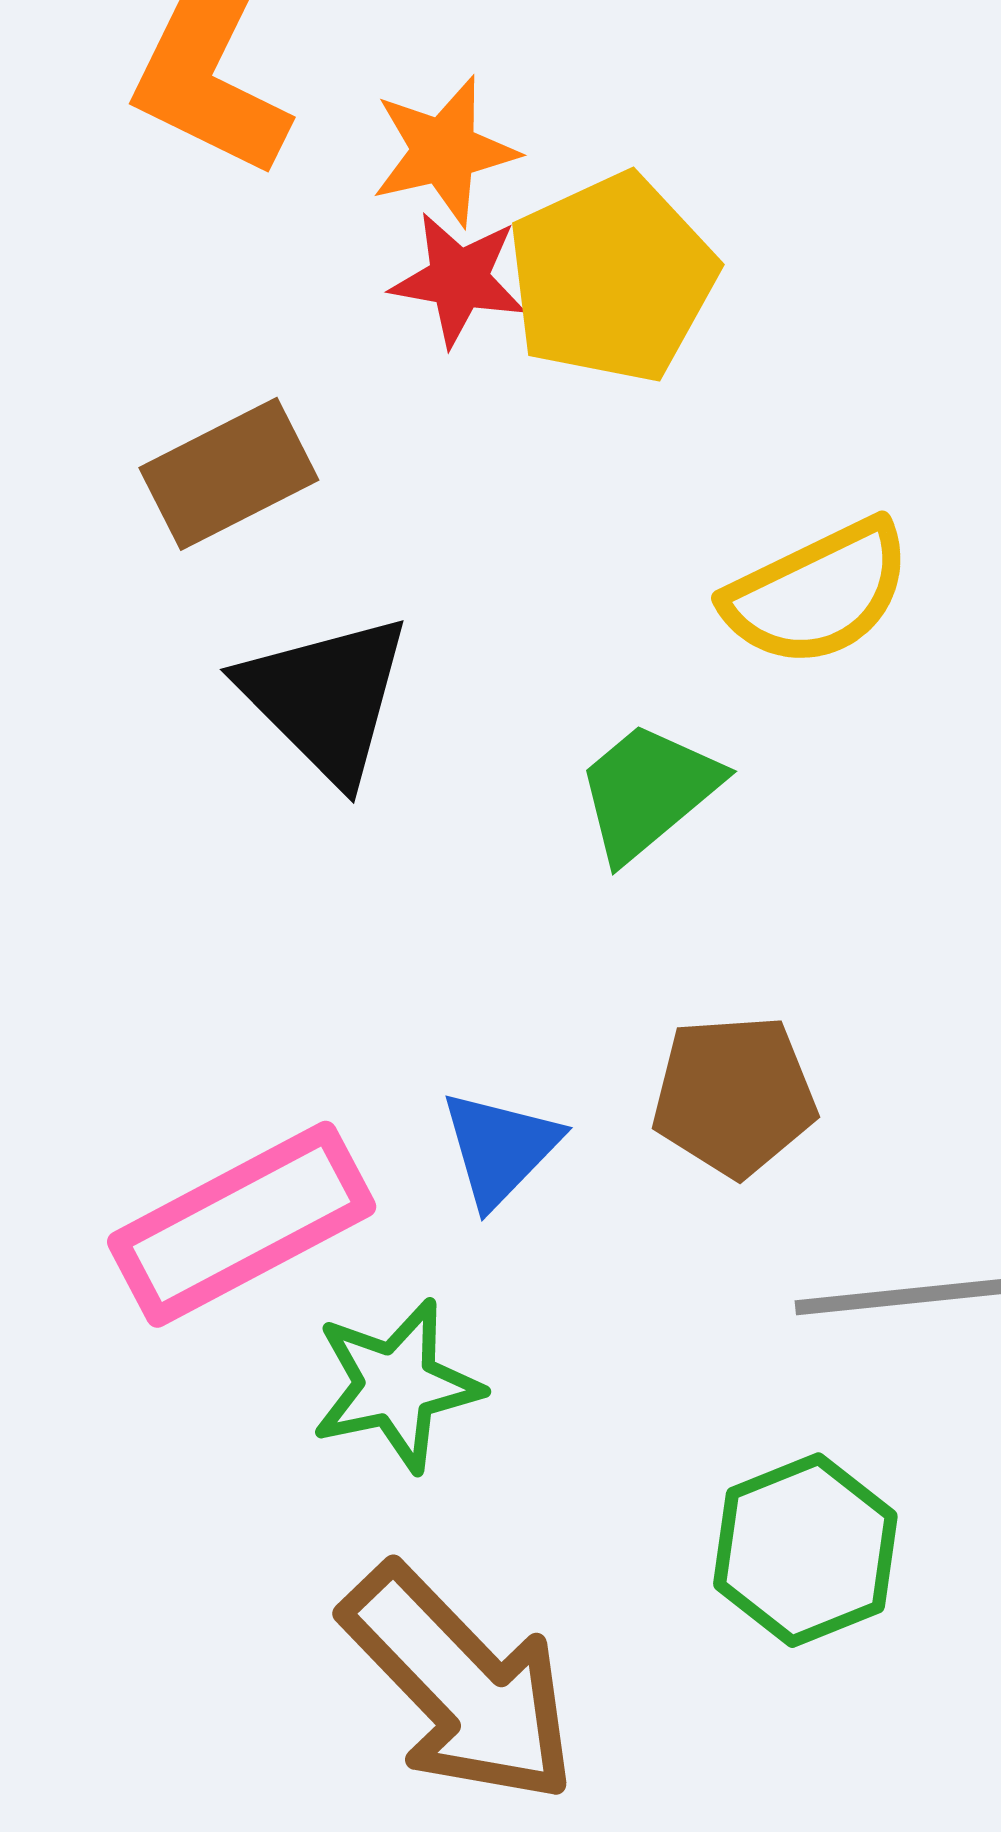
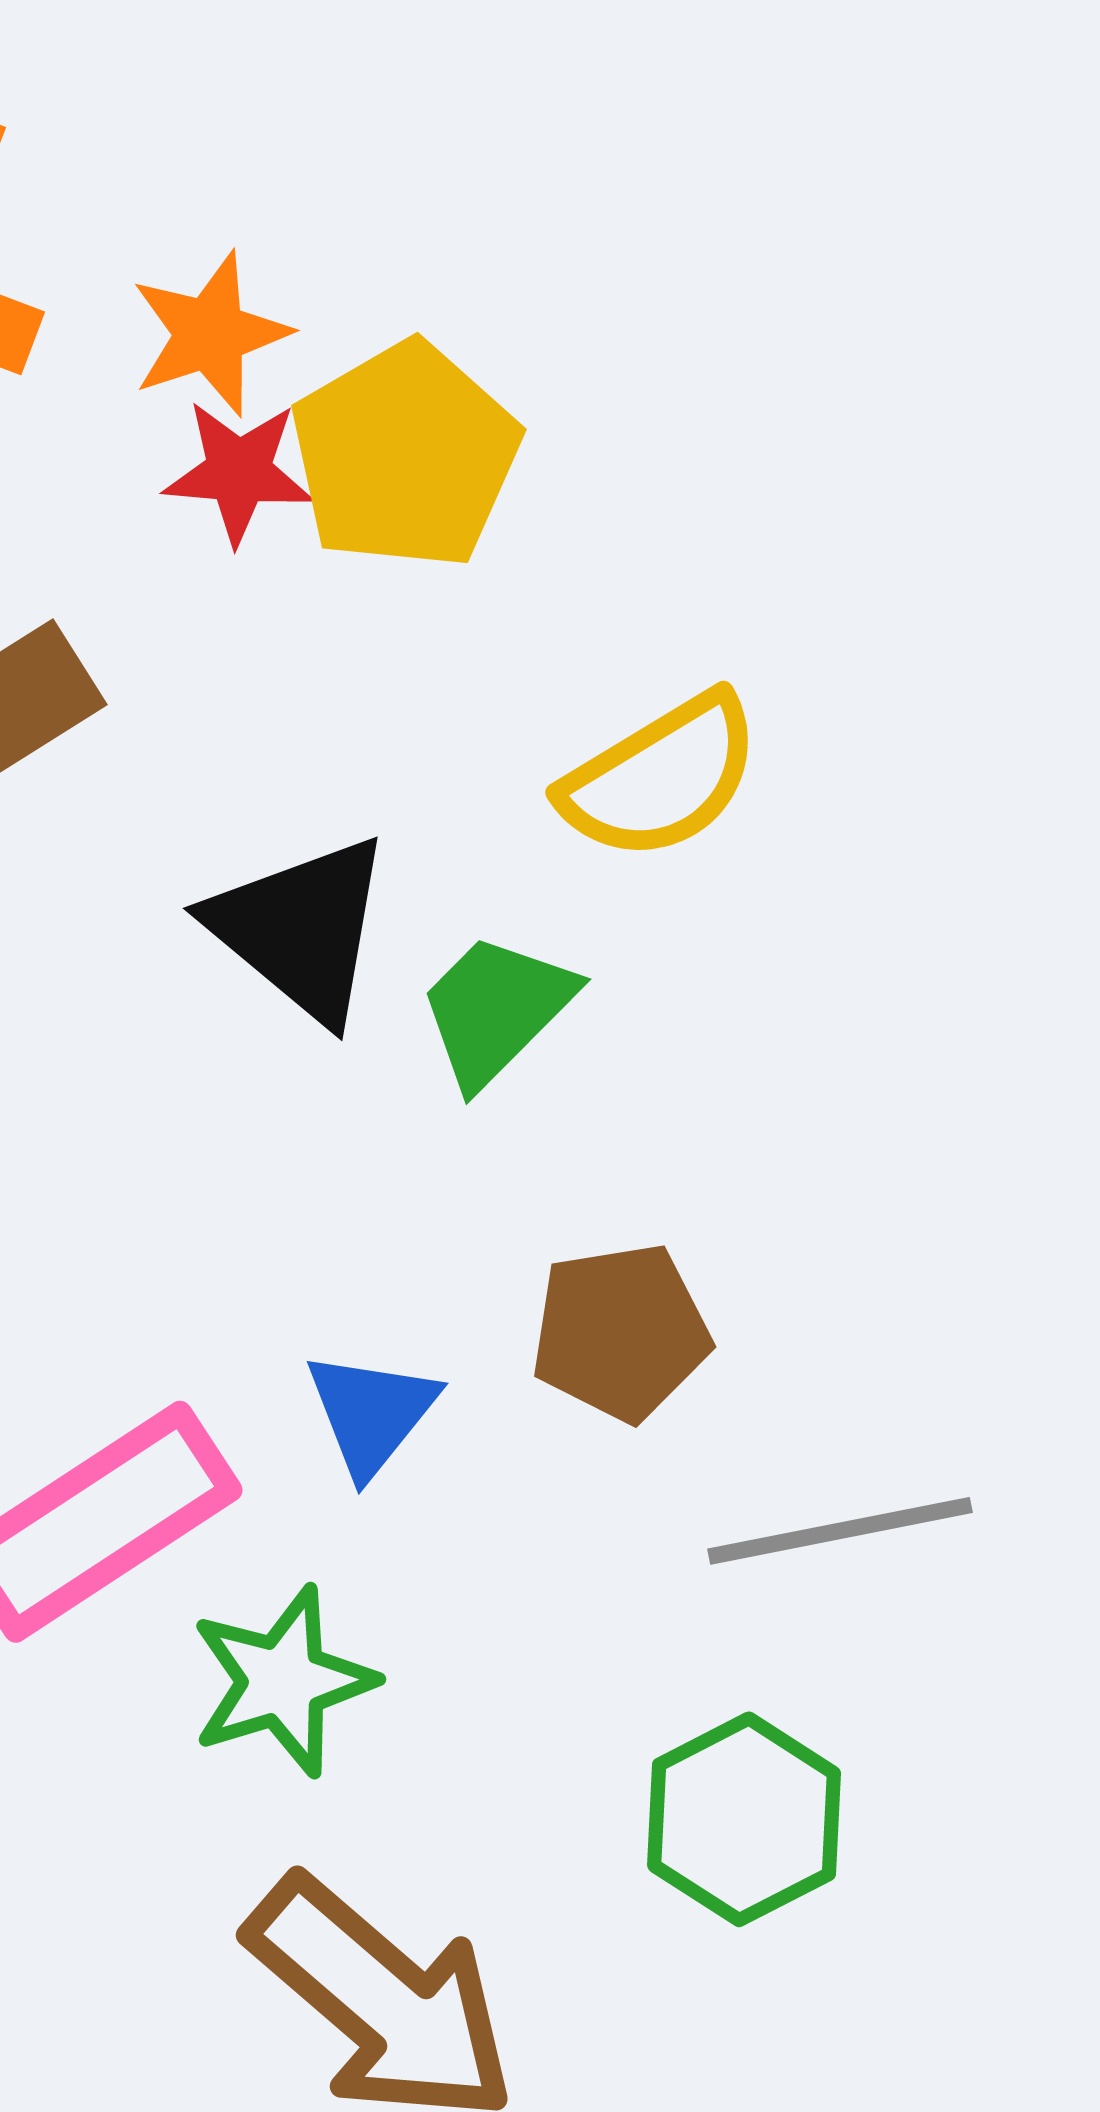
black triangle: (326, 698) -> (301, 929), moved

